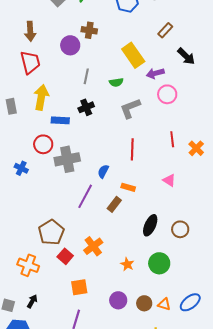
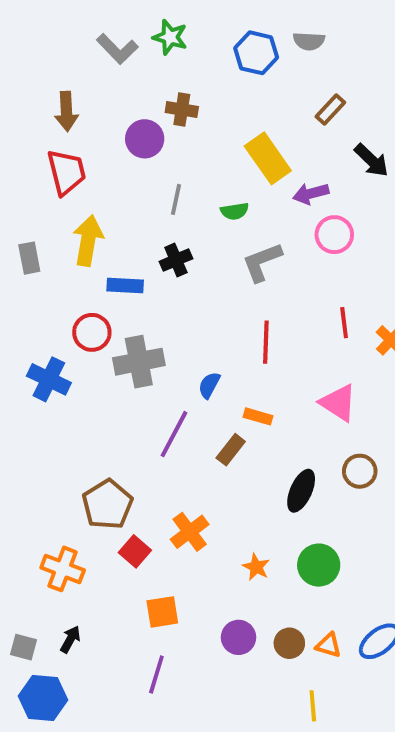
blue cross: (21, 168) -> (49, 379), size x1.5
pink triangle: (169, 180) -> (338, 403), size x1.5
brown circle: (180, 229) -> (360, 471), moved

